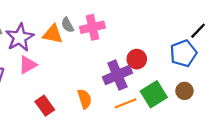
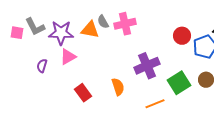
purple star: (20, 37) -> (61, 33), turned 30
red circle: (137, 59) -> (182, 36), moved
orange line: (125, 103) -> (155, 104), moved

